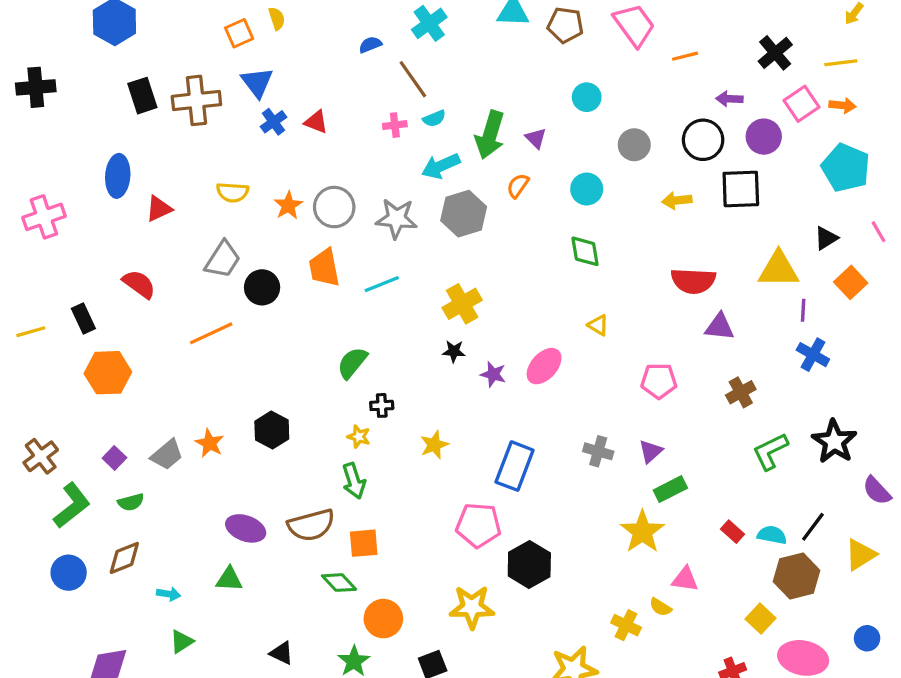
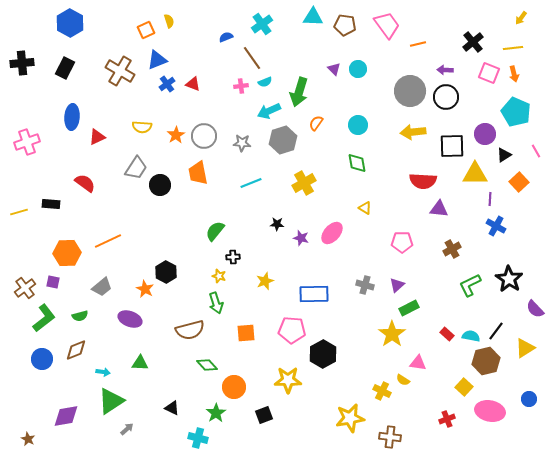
blue triangle: (257, 82) -> (157, 60), turned 45
black rectangle: (142, 96) -> (65, 68), moved, turned 45
brown cross: (196, 100) -> (120, 71), turned 36
pink square: (801, 104) -> (489, 73), turned -35
orange arrow: (842, 105) -> (514, 74), turned 70
purple circle: (764, 137) -> (485, 134), moved
purple triangle: (536, 138) -> (334, 69), moved
black circle: (703, 140) -> (446, 97), moved
gray circle: (634, 145) -> (410, 91), moved, size x1.6
black square: (741, 189) -> (452, 146), moved
yellow arrow: (677, 200) -> (413, 132), size x1.4
gray star: (396, 219) -> (242, 143), size x0.7
cyan line: (382, 284) -> (251, 183), moved
yellow cross: (462, 304) -> (304, 183), moved
black rectangle: (83, 319) -> (51, 204), turned -60
orange line: (211, 333) -> (108, 241), moved
orange hexagon: (108, 373) -> (67, 253), moved
orange star: (210, 443) -> (145, 289), moved
purple square: (114, 458) -> (53, 282), moved, turned -32
blue rectangle: (515, 466) -> (314, 294), turned 68
purple ellipse: (246, 528) -> (130, 319), moved
orange square: (364, 543) -> (246, 333), moved
green triangle: (182, 642) -> (111, 401), size x1.8

